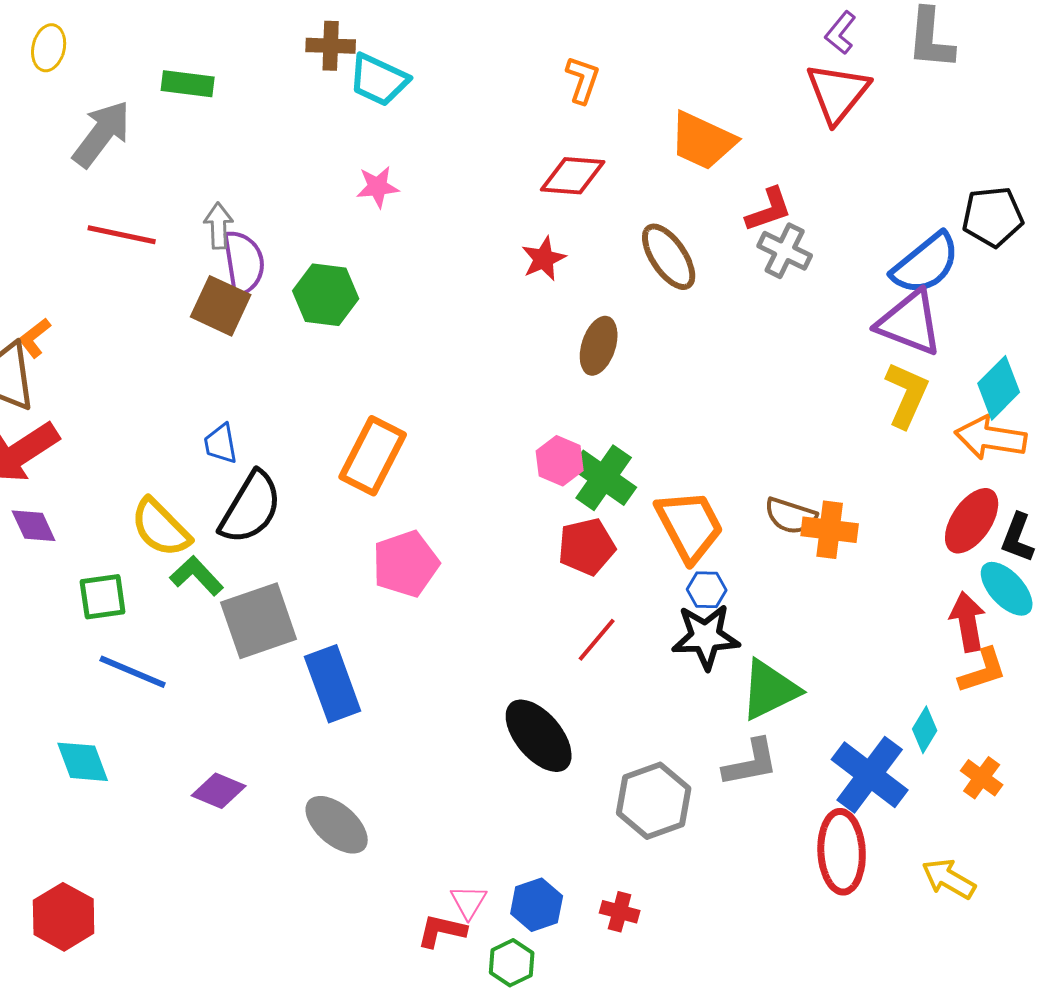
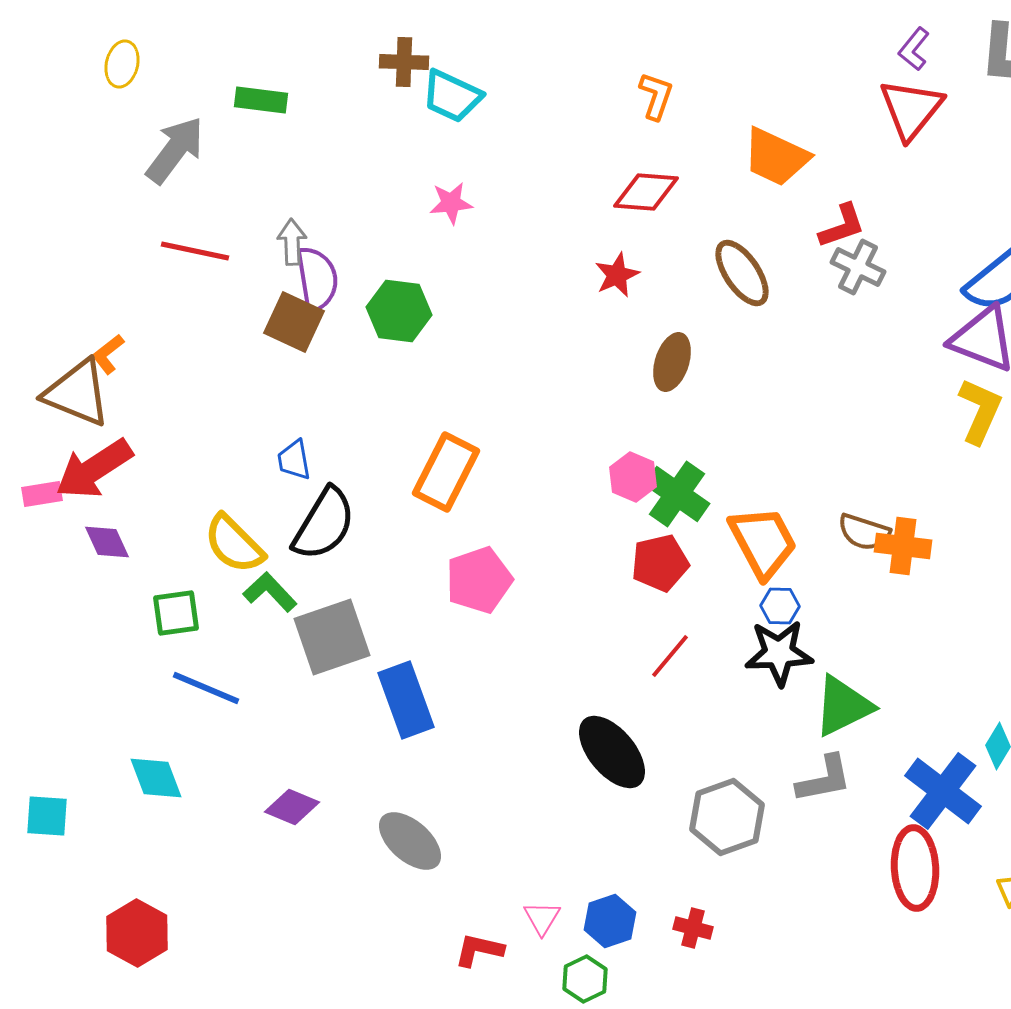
red L-shape: (442, 931) -> (479, 950), moved

